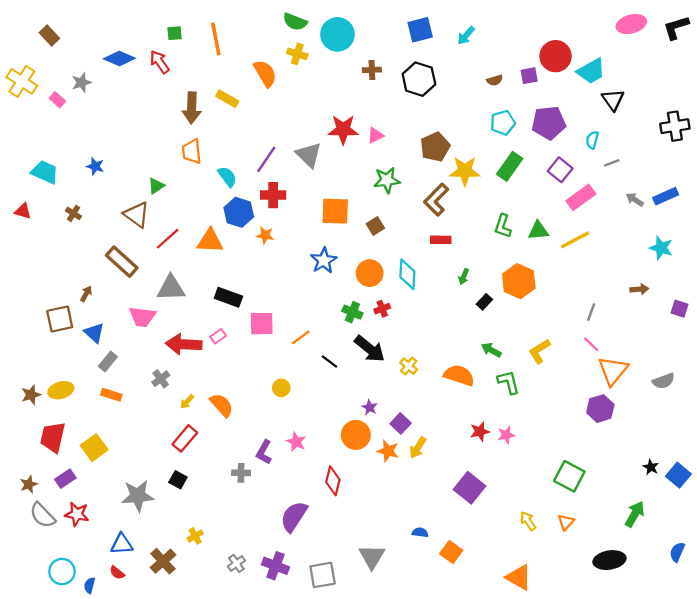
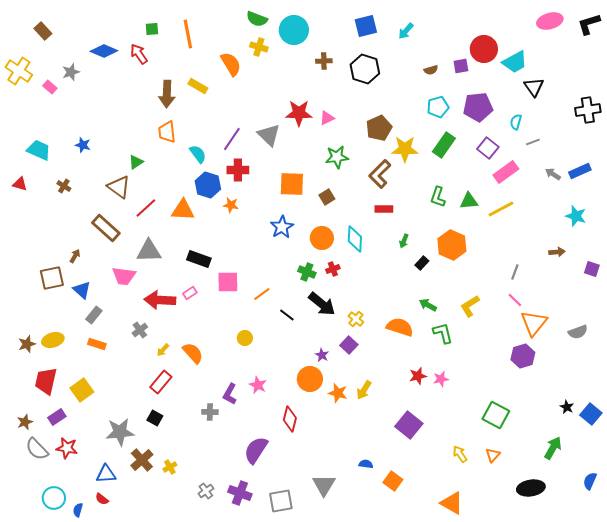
purple square: (401, 423) -> (349, 345), moved
brown cross: (163, 561) -> (142, 460), moved

